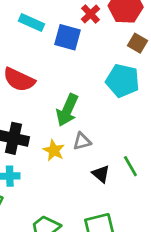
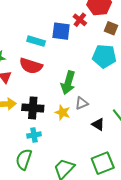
red cross: (90, 14) -> (80, 20), moved
cyan rectangle: (31, 22) -> (36, 41), moved

